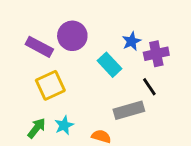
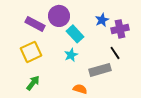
cyan rectangle: (110, 65) -> (75, 34), moved
yellow square: (50, 85) -> (31, 52), moved
cyan star: (64, 125) -> (71, 55), moved

